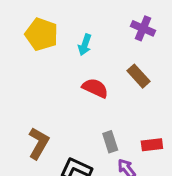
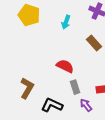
cyan arrow: (85, 45) -> (66, 22), moved
red semicircle: (95, 88) -> (65, 66), moved

